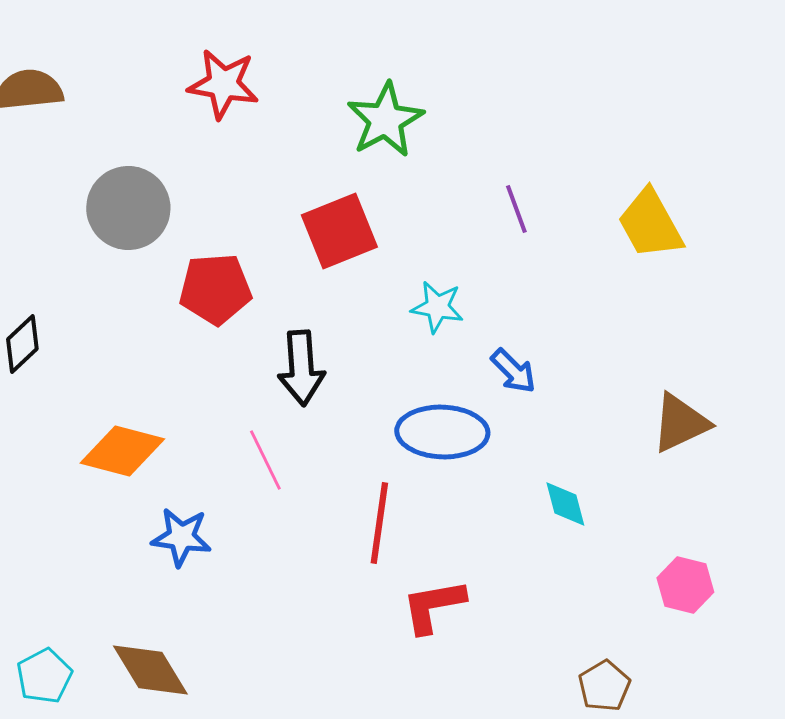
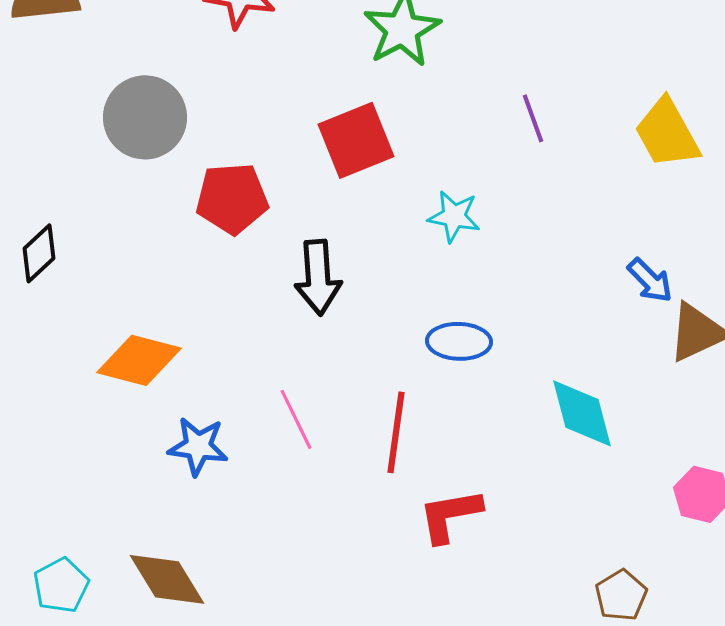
blue arrow: (513, 371) -> (650, 280), moved
blue ellipse: (442, 432) -> (459, 341), size x0.7
pink line: (265, 460) -> (296, 419), moved
cyan diamond: (565, 504) -> (582, 413), size x1.5

